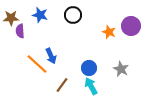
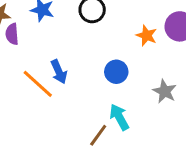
blue circle: (89, 68) -> (116, 72), moved
brown line: (62, 85) -> (98, 135), moved

